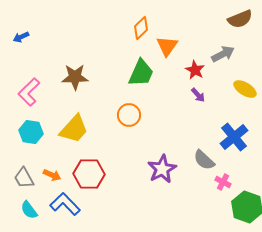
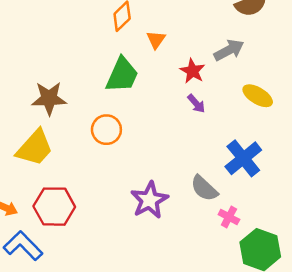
orange triangle: (167, 46) -> (156, 40), size x0.7
brown star: (75, 77) -> (49, 98), moved

